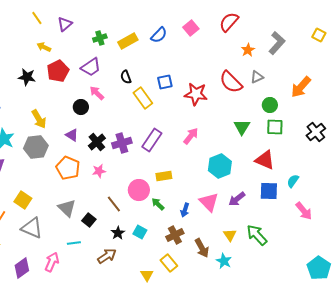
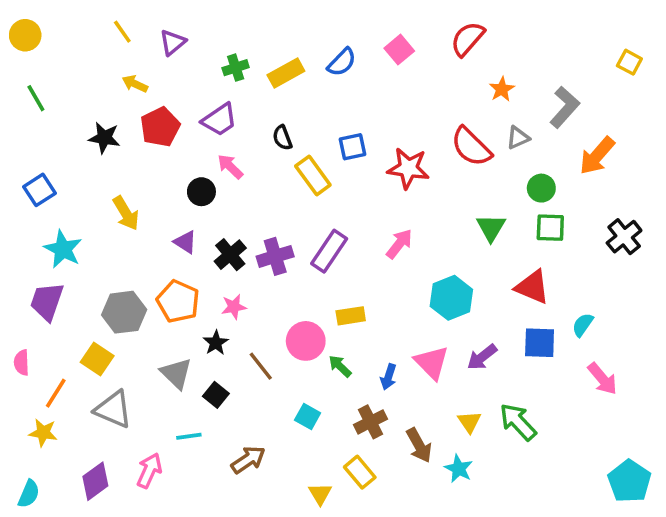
gray L-shape: (277, 43) -> (565, 107), moved
gray hexagon: (36, 147) -> (124, 312), moved
black star: (118, 233) -> (216, 343), moved

